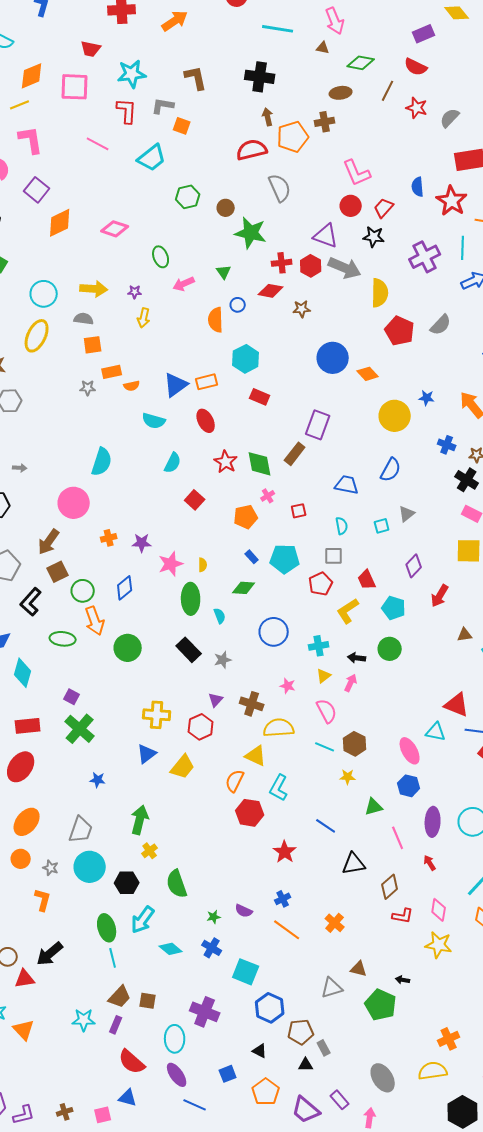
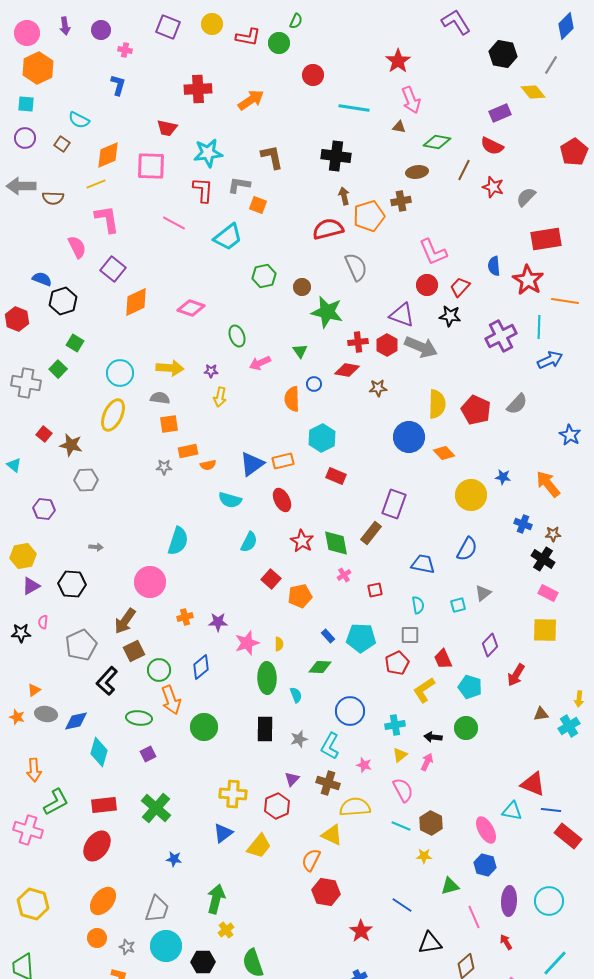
yellow semicircle: (380, 293) -> (437, 404), moved
orange pentagon: (246, 517) -> (300, 596), moved
black rectangle: (189, 650) -> (265, 729), turned 45
purple square: (72, 697) -> (148, 754), moved, turned 35
cyan L-shape: (279, 788) -> (330, 746), moved

